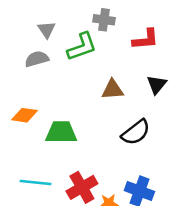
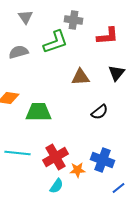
gray triangle: (46, 30) -> (26, 17), moved
black semicircle: (136, 132) -> (100, 112), size x0.7

